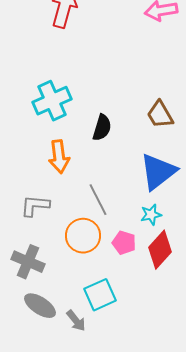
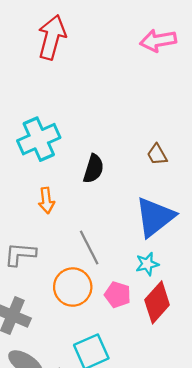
brown trapezoid: (160, 115) -> (157, 154), size x0.7
orange arrow: (59, 157) -> (46, 200), size x0.7

